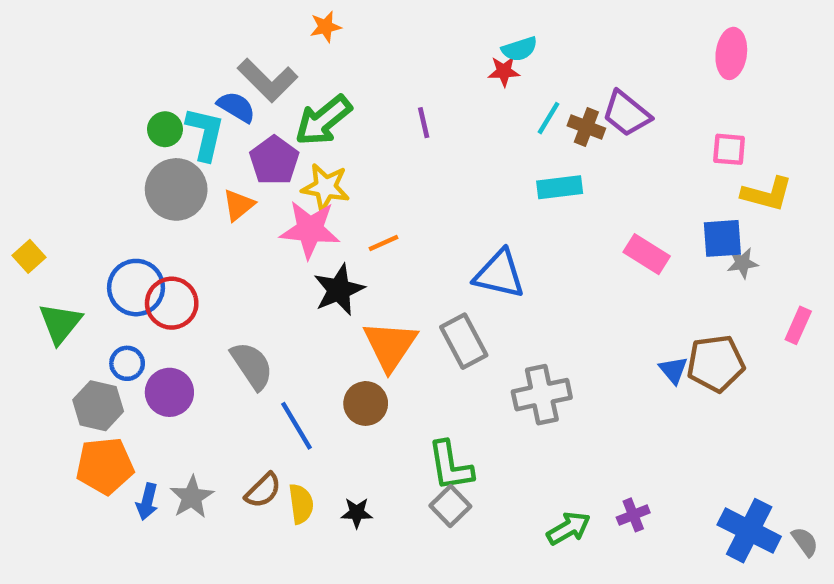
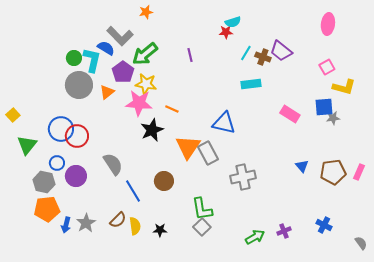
pink square: (729, 149) -> (327, 67), turned -35
orange line: (383, 243) -> (172, 109), turned 48
pink rectangle: (798, 325) -> (359, 172), moved
orange triangle: (390, 346) -> (188, 147), moved
brown pentagon: (716, 363) -> (333, 172), moved
blue cross: (749, 531) -> (324, 225), moved, size x0.6

